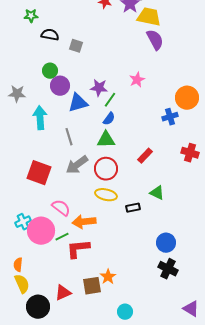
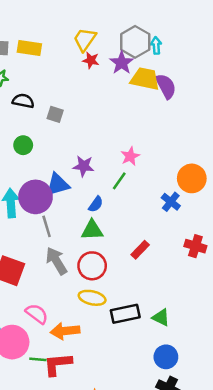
purple semicircle: (155, 40) -> (166, 86), moved
purple circle: (60, 86) -> (35, 197), moved, size x1.4
green line: (110, 100) -> (119, 181), moved
blue cross: (170, 117) -> (171, 202), turned -35
gray arrow: (77, 165) -> (56, 261), turned 95
green triangle: (157, 193) -> (161, 317), moved
black rectangle: (133, 208) -> (125, 314), size x1.6
green line: (62, 237) -> (38, 359), moved, turned 32

